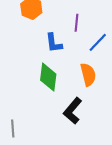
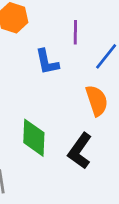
green diamond: (48, 77) -> (34, 138), moved

